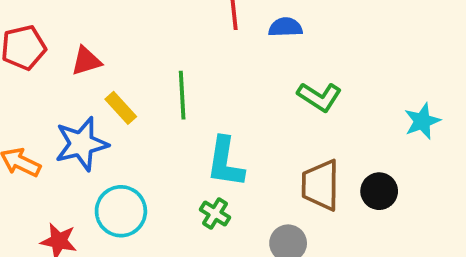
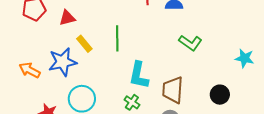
cyan star: (422, 121) -> (245, 58), turned 30
brown trapezoid: (321, 185) -> (173, 90), moved

